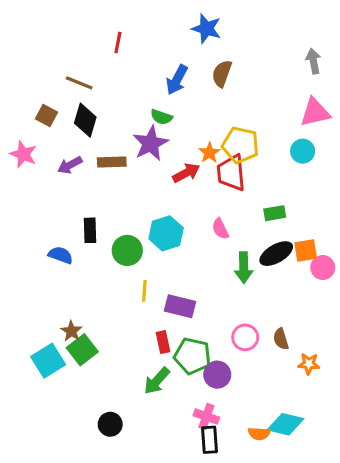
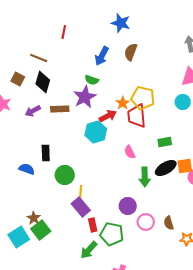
cyan hexagon: (166, 233) -> (96, 132), moved
green circle: (127, 250) -> (65, 175), moved
purple rectangle: (180, 306) -> (81, 207), moved, turned 36
purple circle: (217, 375) -> (128, 206), moved

